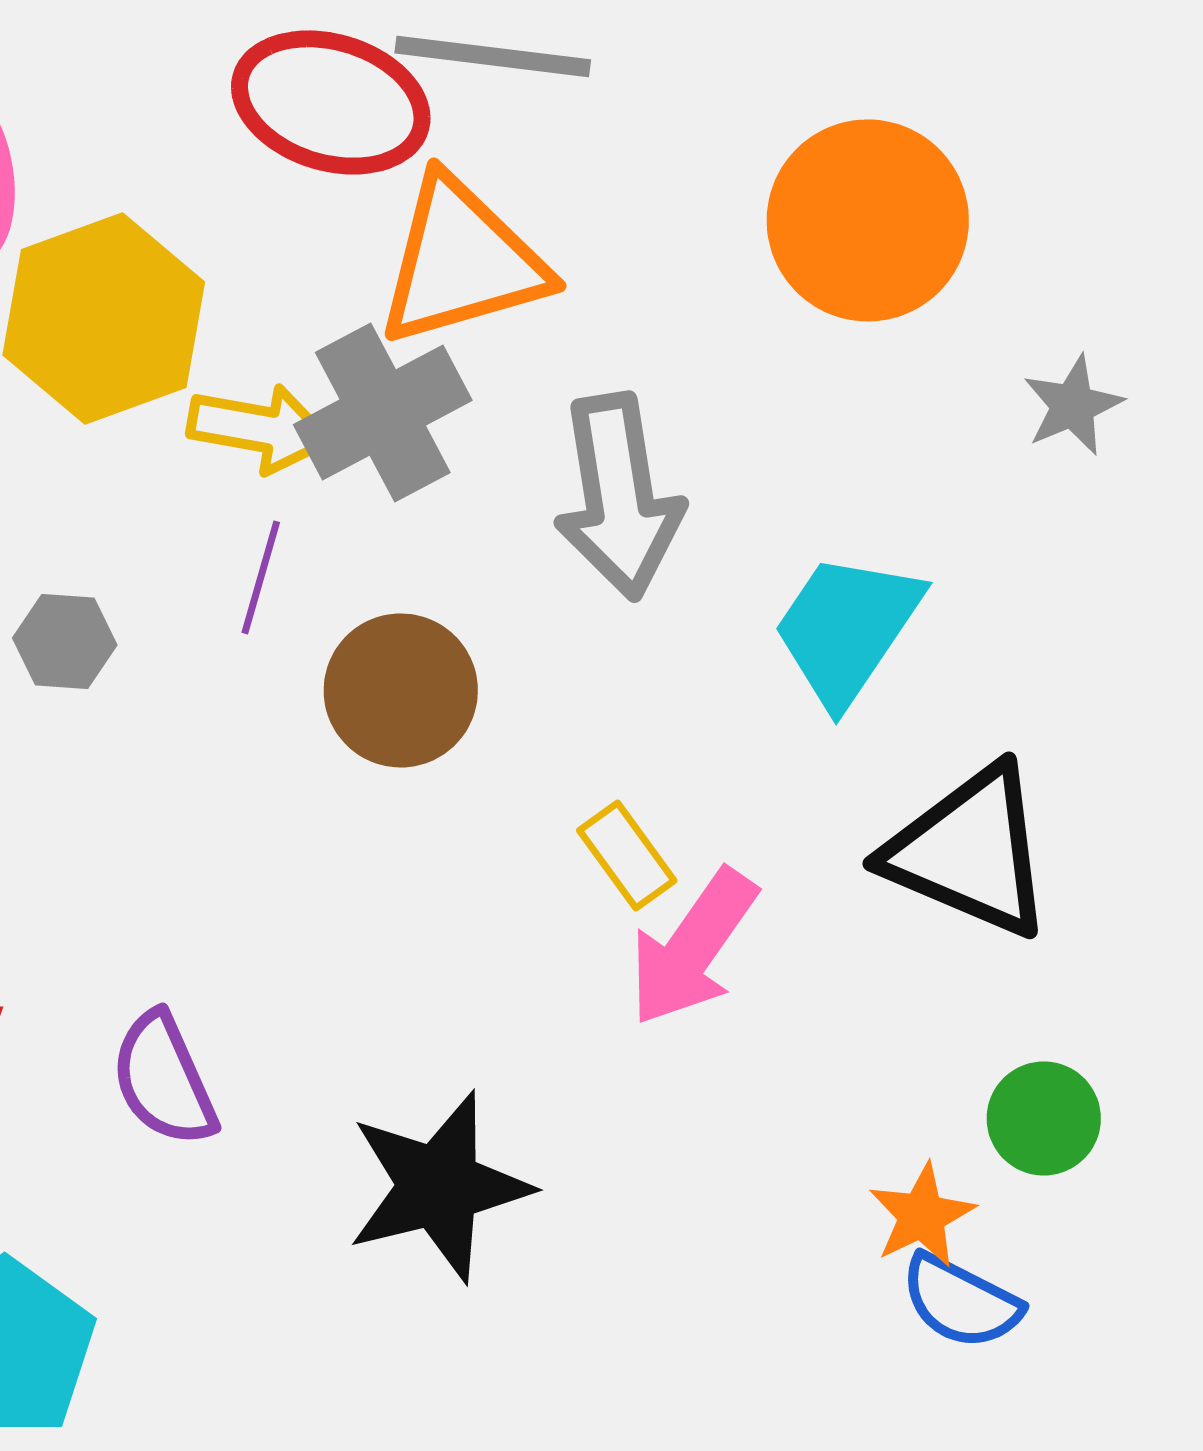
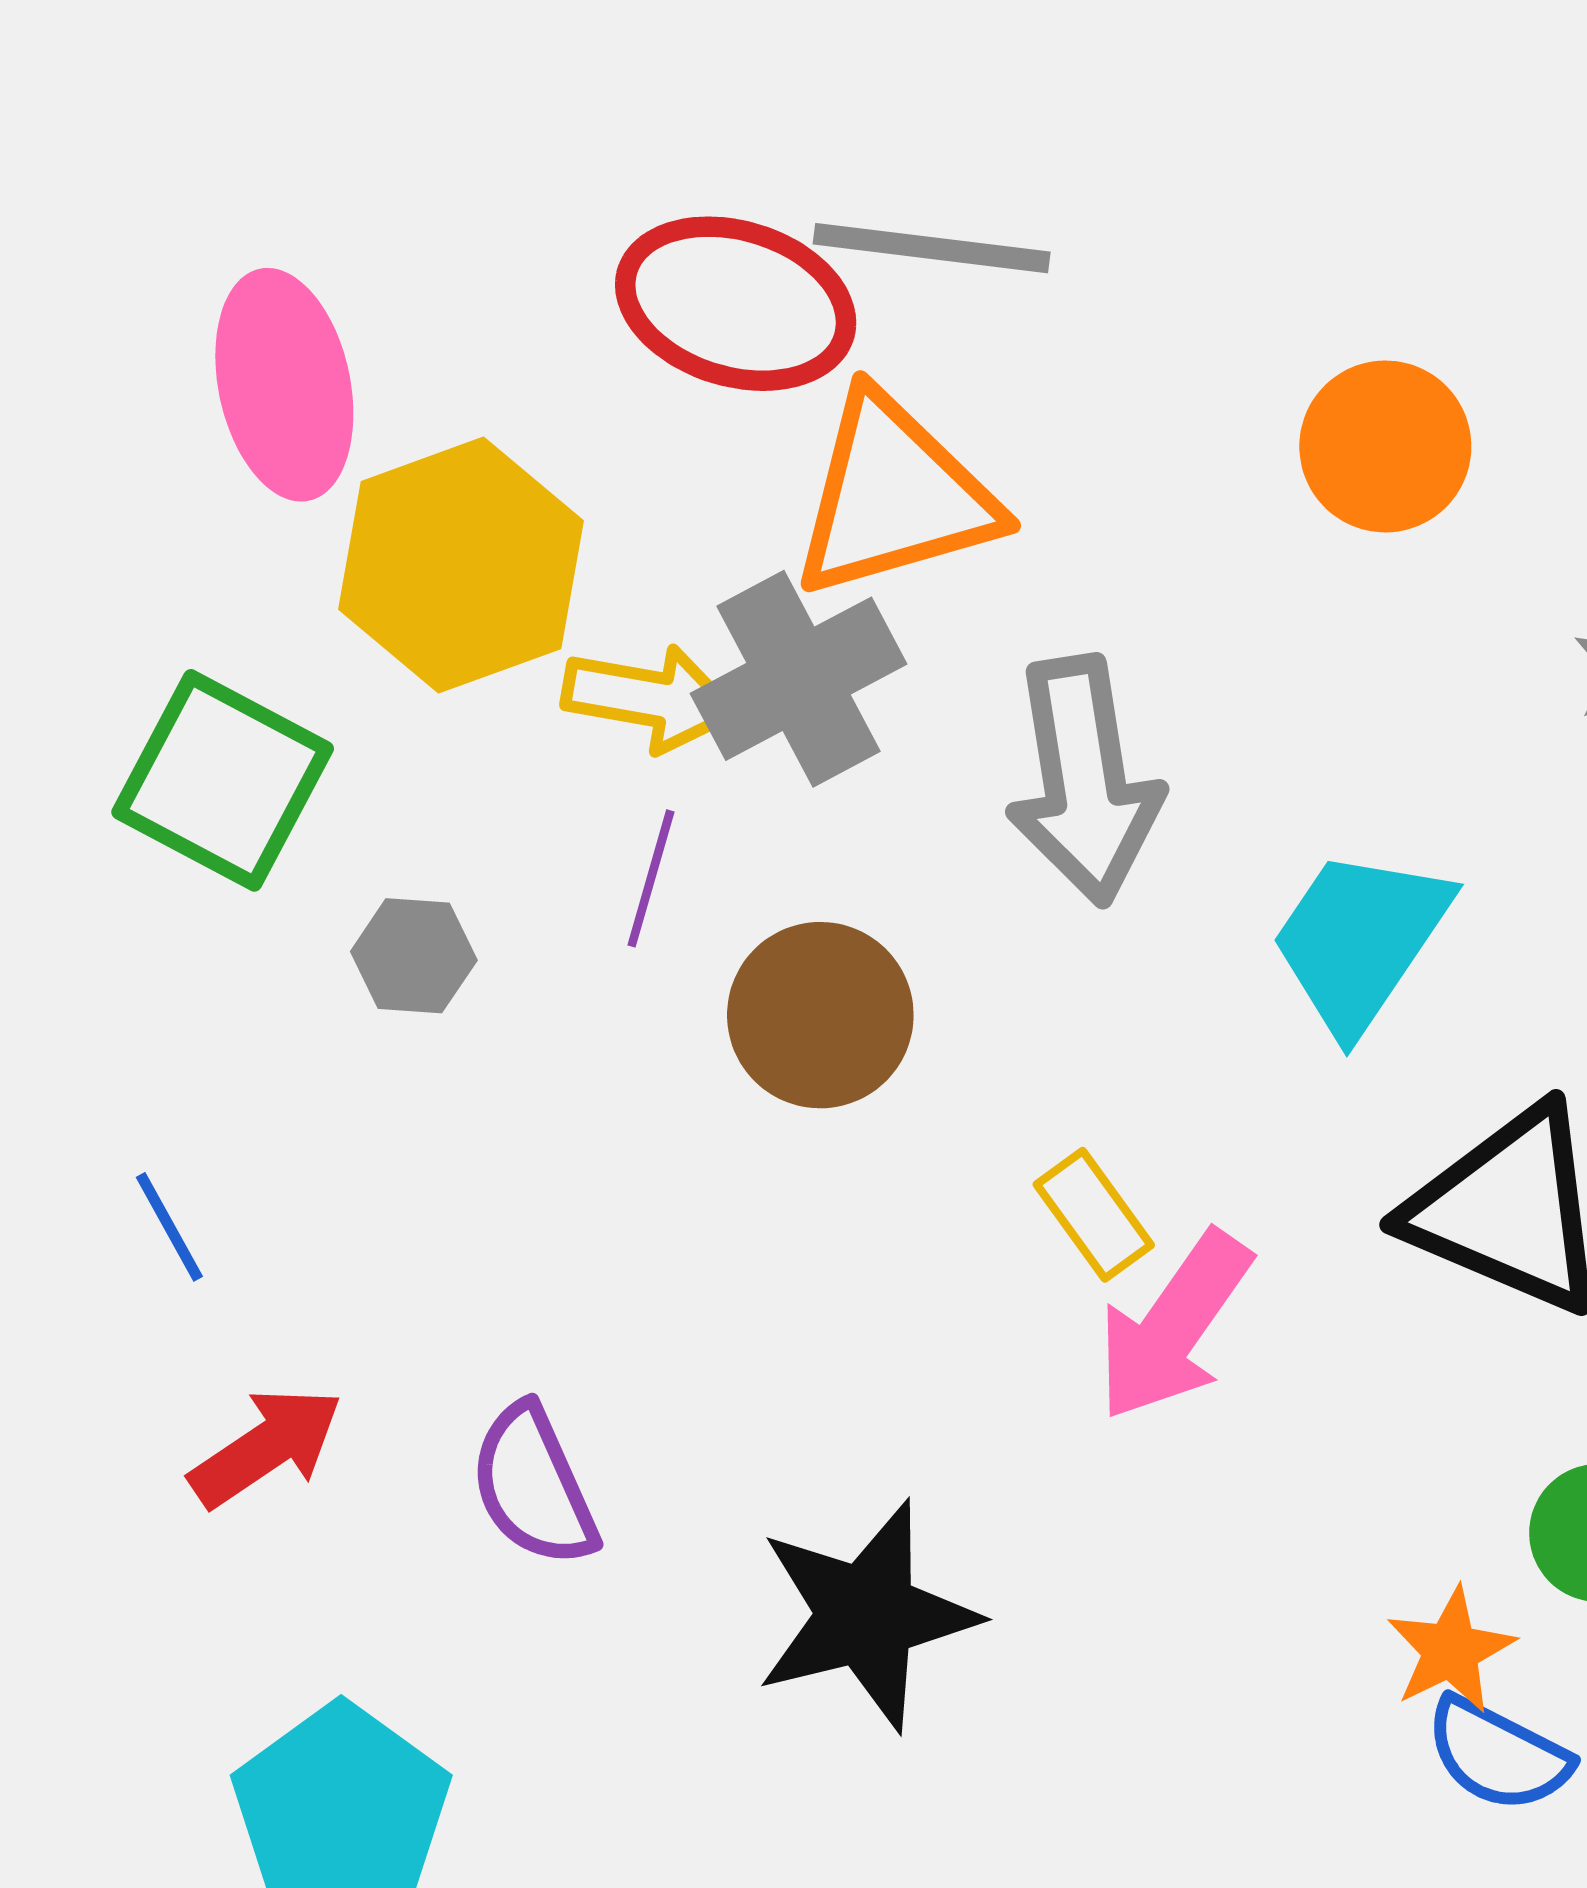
orange circle: (868, 220) -> (1385, 446), size x0.7

